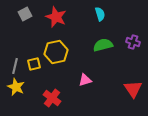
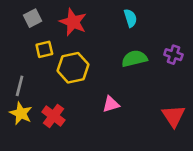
yellow square: (34, 64) -> (44, 49), moved
red cross: (52, 98) -> (53, 116), moved

